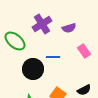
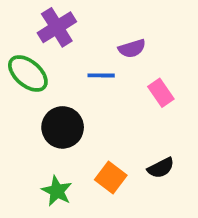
purple cross: (42, 24) -> (57, 27), moved
blue line: (53, 57) -> (101, 75), moved

